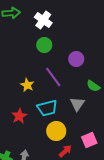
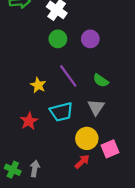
purple circle: (76, 59) -> (90, 39), moved
green semicircle: (93, 86) -> (101, 81), moved
yellow circle: (56, 131) -> (87, 138), moved

